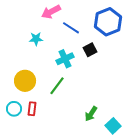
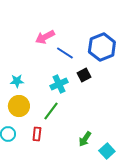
cyan star: (36, 39) -> (17, 81), moved
red rectangle: (32, 109) -> (37, 134), moved

